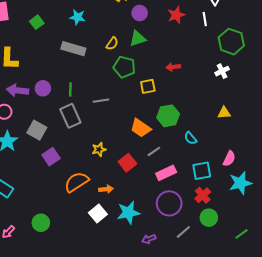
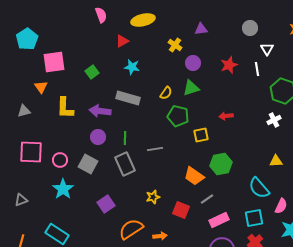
purple arrow: (17, 90) -> (100, 111), moved
gray square: (37, 130) -> (88, 164), moved
cyan semicircle: (191, 138) -> (259, 188), moved, size x1.6
red square: (127, 163) -> (181, 210), turned -30

